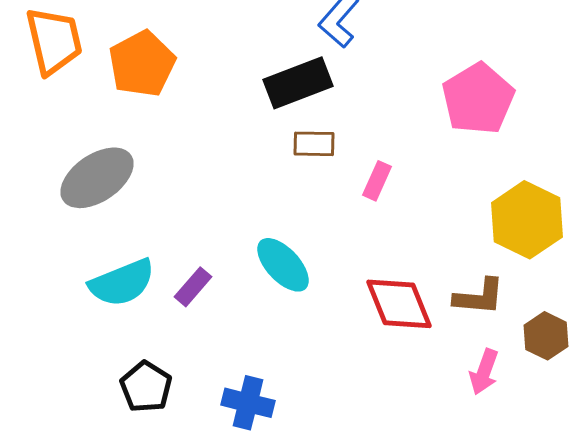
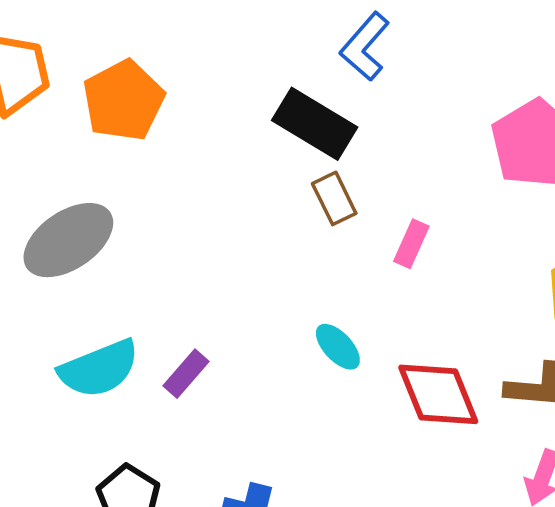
black rectangle: (298, 83) -> (315, 124), turned 52
brown rectangle: (314, 144) -> (334, 198), turned 63
cyan ellipse: (283, 265) -> (338, 347), moved, size x0.7

